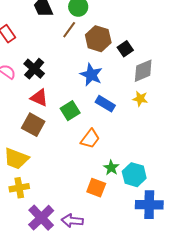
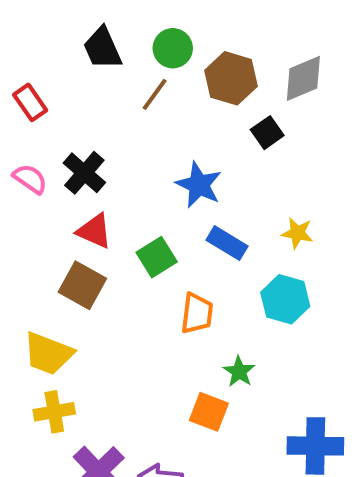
brown hexagon: (98, 39) -> (231, 78), moved
gray diamond: (143, 71) -> (303, 78), moved
orange trapezoid: (90, 139) -> (197, 313), turned -30
cyan hexagon: (134, 175) -> (285, 299), moved

